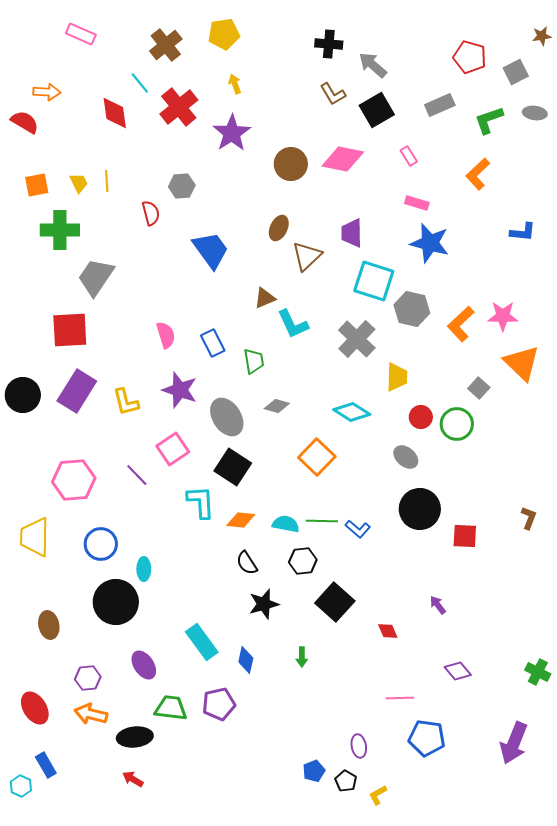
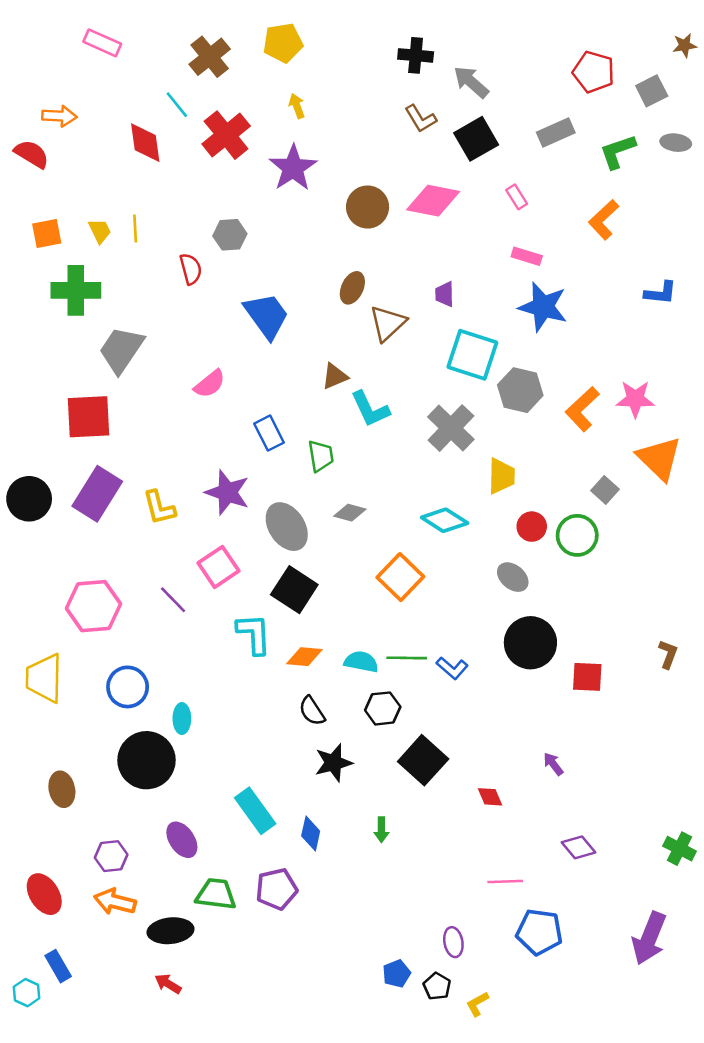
purple trapezoid: (352, 233) -> (445, 294), size x0.7
pink semicircle: (166, 335) -> (210, 384), moved, turned 68

